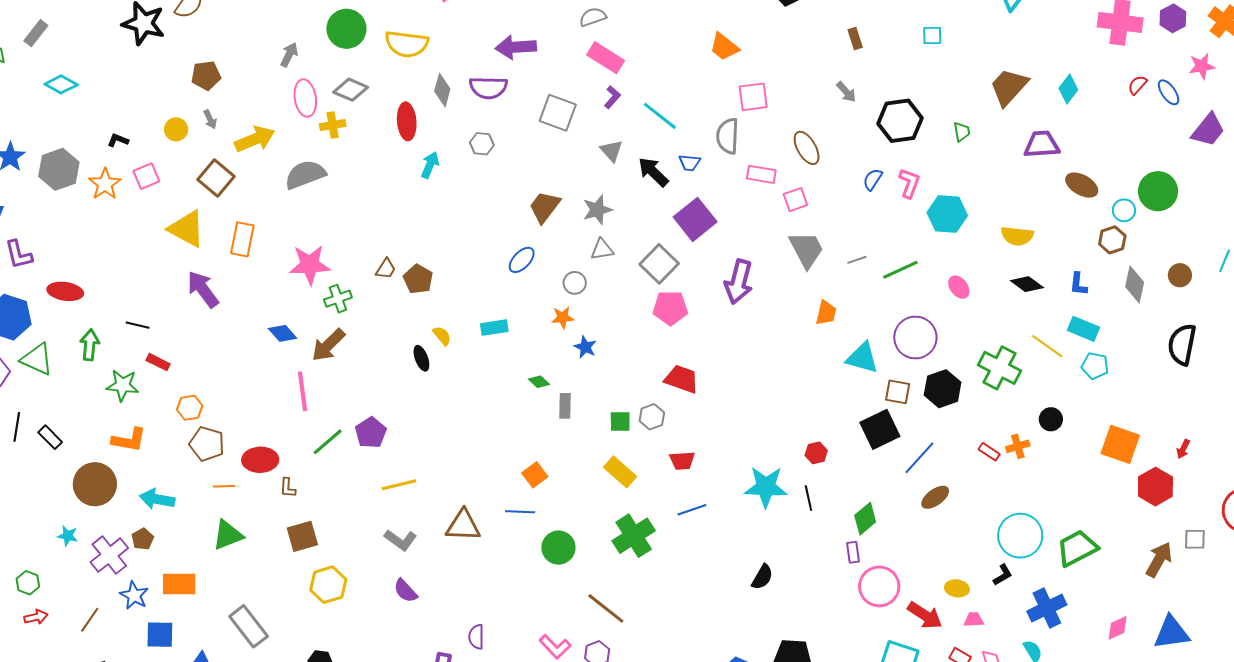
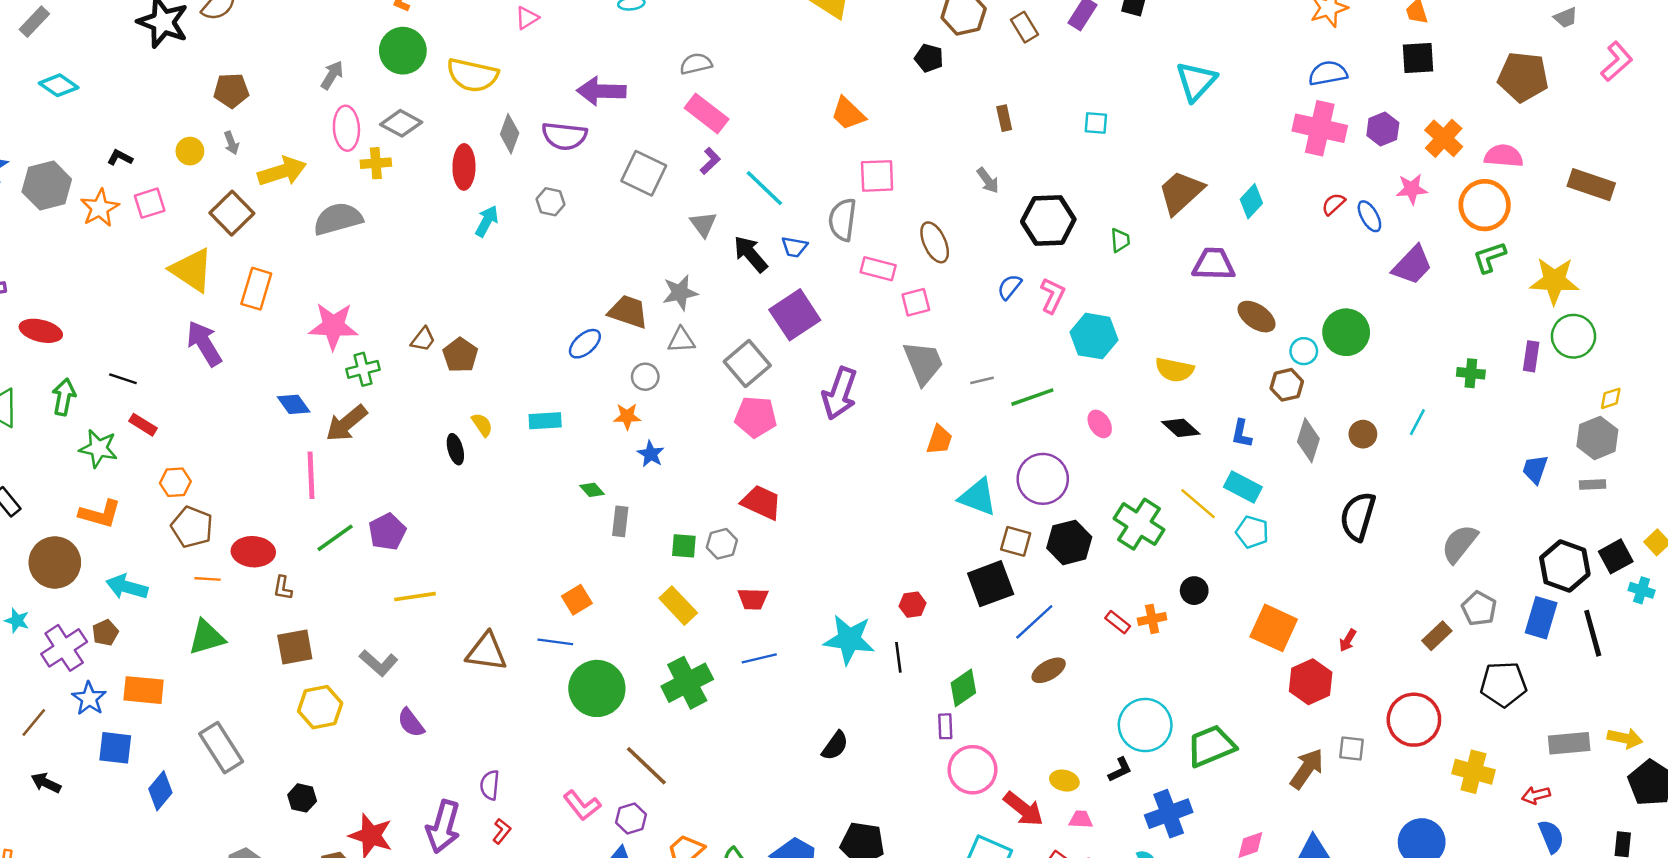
brown trapezoid: (545, 207) -> (628, 312), moved, turned 66
gray L-shape: (401, 540) -> (379, 663), moved
green circle: (558, 548) -> (597, 688), size x1.4

